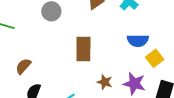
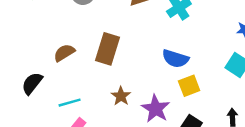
brown semicircle: (23, 66) -> (64, 53), moved

